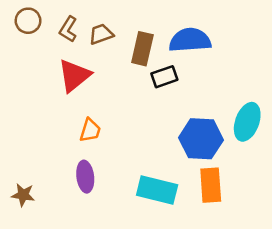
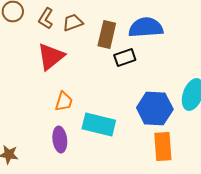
cyan rectangle: (157, 190) -> (99, 124), moved

